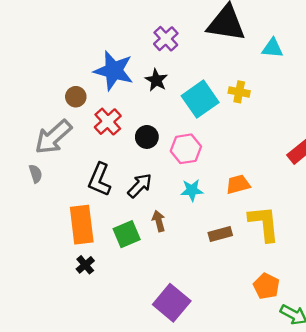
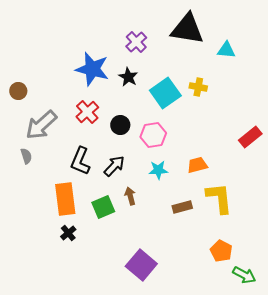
brown circle: (76, 97) -> (18, 91), moved

